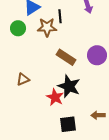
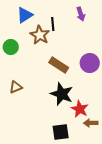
brown star: (47, 27) -> (40, 35), turned 30
green circle: (18, 28) -> (11, 47), moved
red star: (55, 97) -> (80, 109), moved

